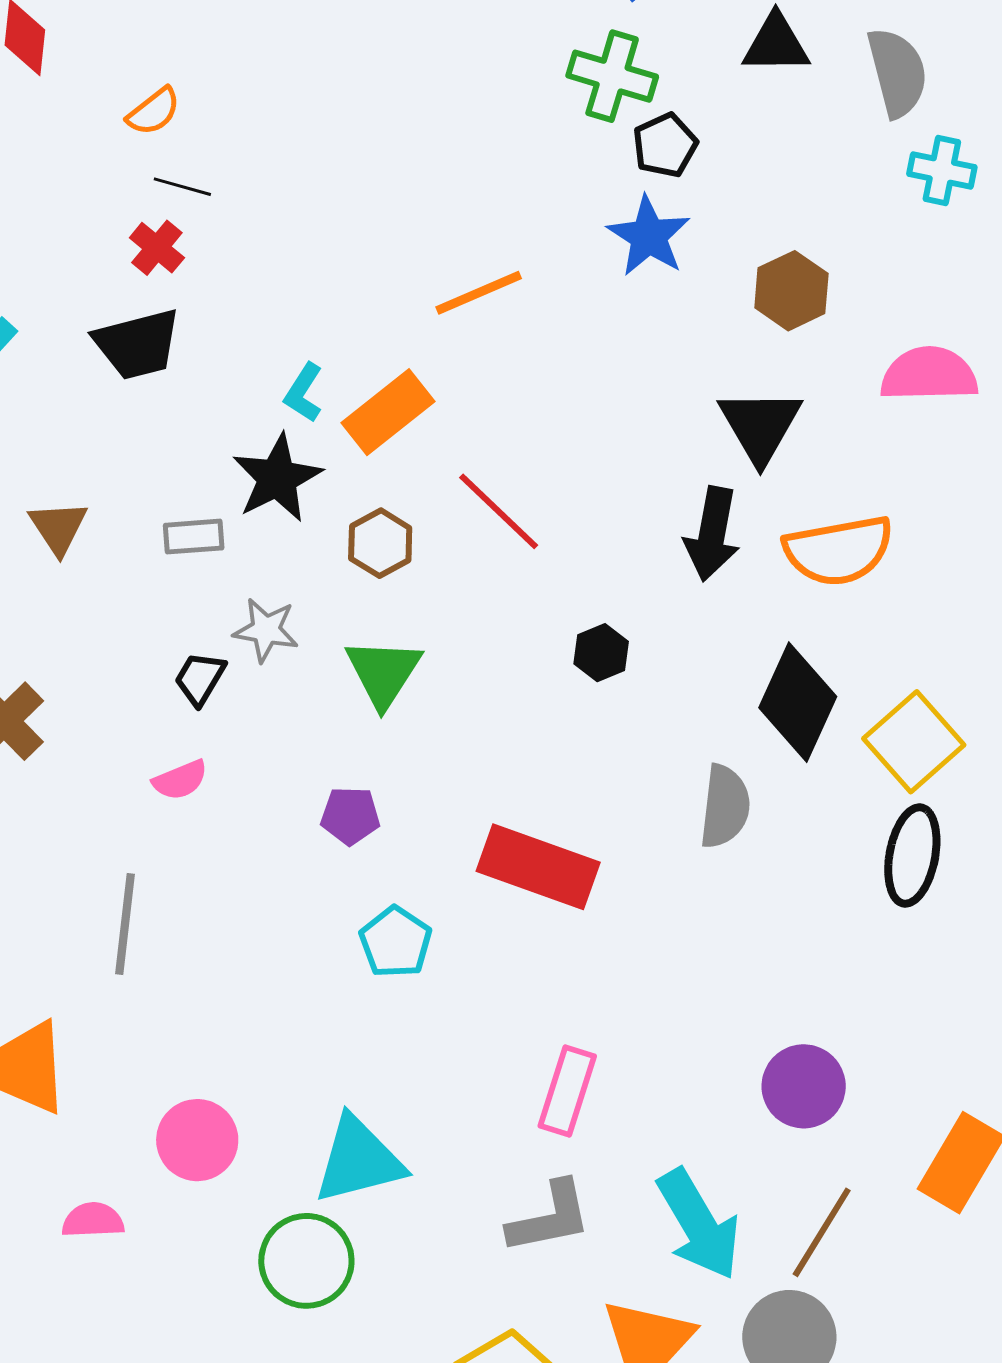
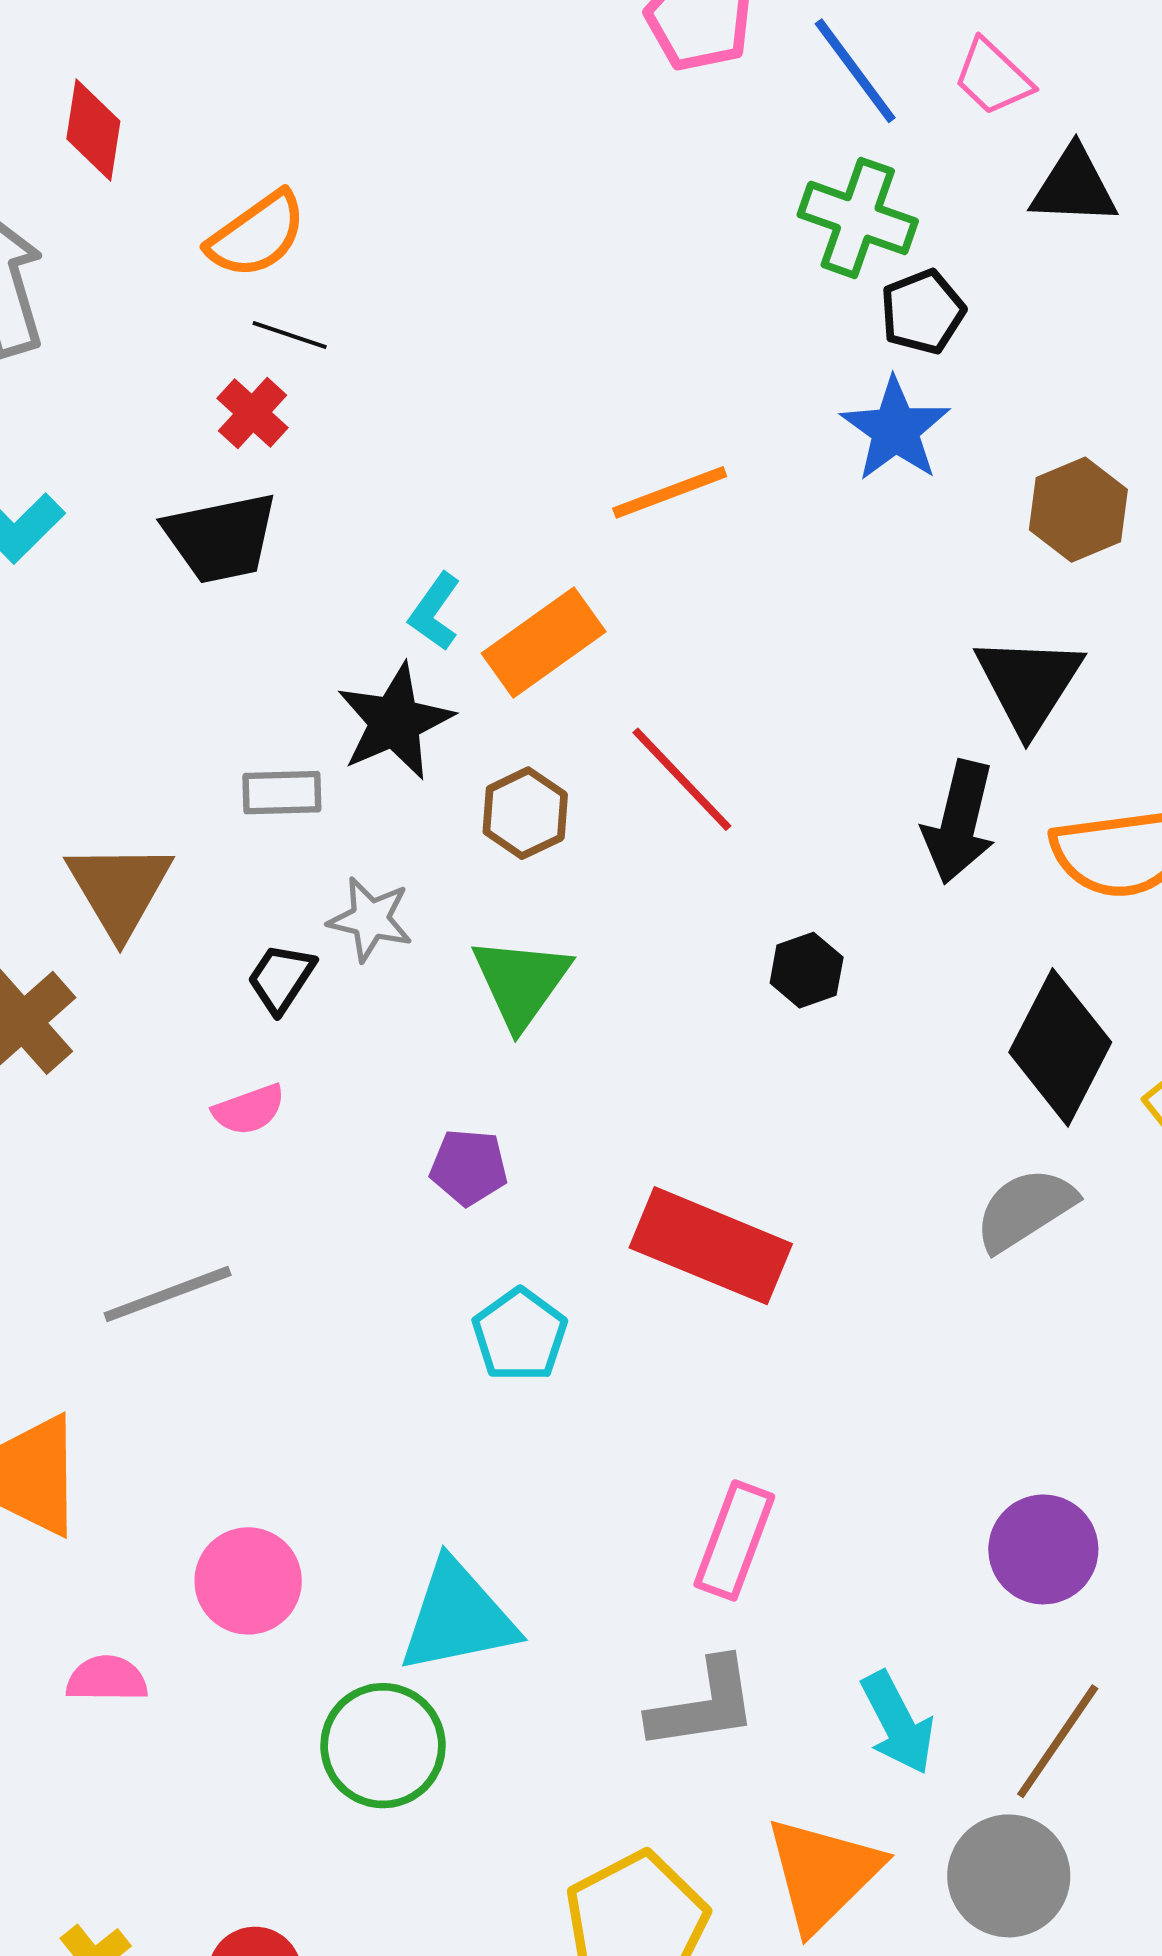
orange semicircle: (154, 111) -> (257, 235), size x1.4
brown triangle: (58, 528) -> (119, 889), moved, size x1.4
gray semicircle: (725, 806) -> (1025, 1209), moved, turned -132
gray line: (125, 924) -> (168, 1294), turned 60
cyan arrow: (699, 1224) -> (898, 1723), size x0.7

